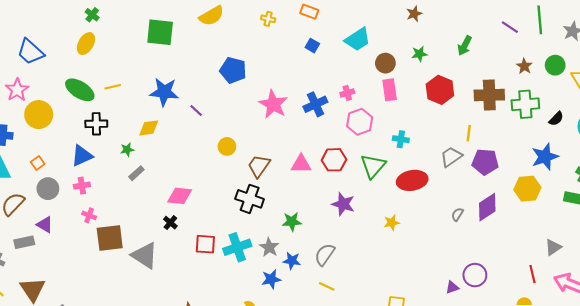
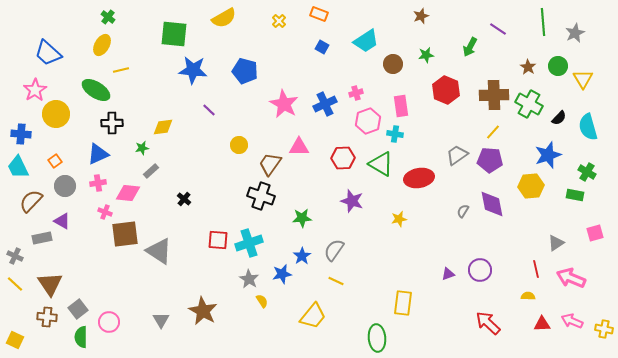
yellow cross: (268, 19) -> (279, 21), turned 32
purple line: (510, 27) -> (498, 29), moved
yellow line: (113, 87) -> (121, 70), moved
pink rectangle: (390, 90) -> (401, 106), moved
blue star: (164, 92) -> (193, 70), moved
green cross: (525, 104) -> (529, 104), turned 32
yellow line: (469, 133) -> (493, 132), moved, turned 35
cyan cross: (401, 139) -> (395, 134), moved
pink triangle: (301, 164) -> (299, 147), moved
green triangle: (373, 166) -> (381, 164), turned -40
pink diamond: (180, 196) -> (128, 193), moved
purple diamond: (487, 207) -> (492, 204), turned -68
black cross: (170, 223) -> (184, 199), moved
gray star: (269, 247) -> (249, 279), moved
blue star: (292, 261) -> (302, 256), turned 30
purple triangle: (452, 287) -> (448, 274), moved

